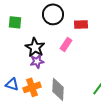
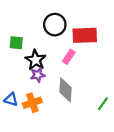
green square: (15, 22) -> (16, 43), moved
red rectangle: (81, 24) -> (85, 35), size x1.6
gray diamond: (58, 89) -> (66, 90), moved

